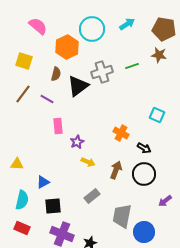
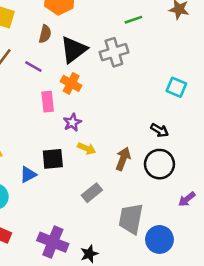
green line: (132, 66) -> (133, 20), moved
gray cross: (102, 72) -> (114, 52), moved
orange cross: (121, 133) -> (71, 83), moved
black square: (53, 206) -> (53, 159), moved

